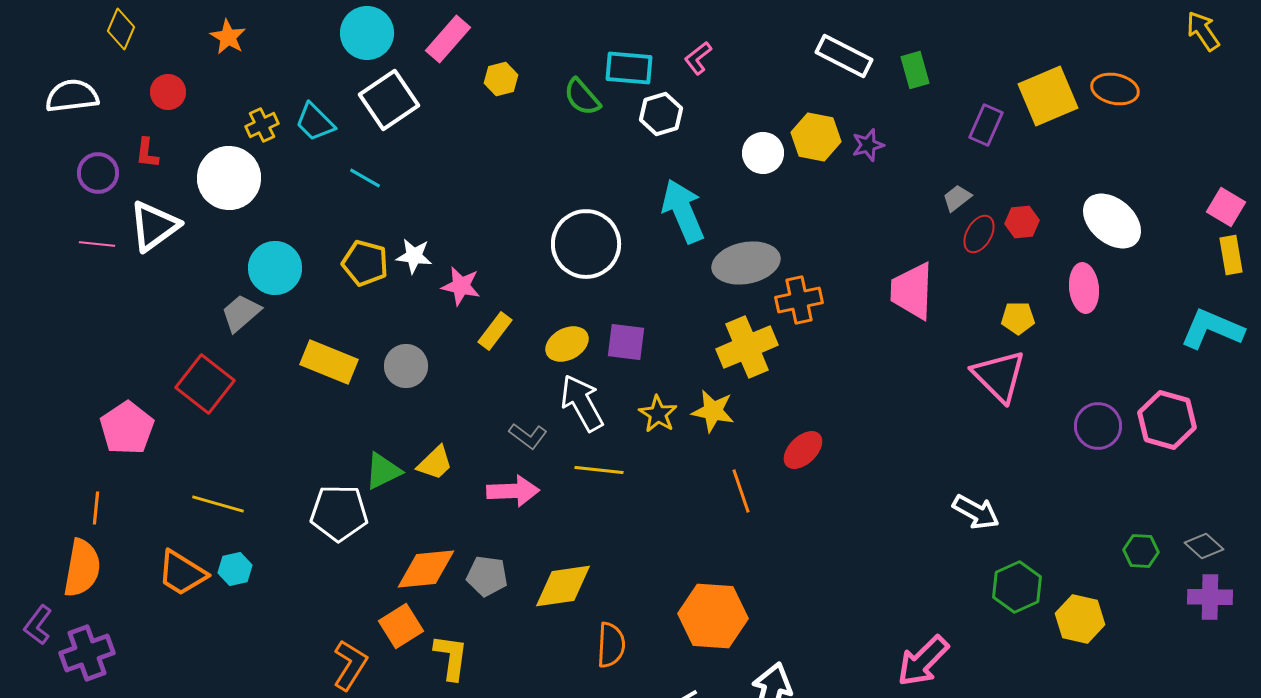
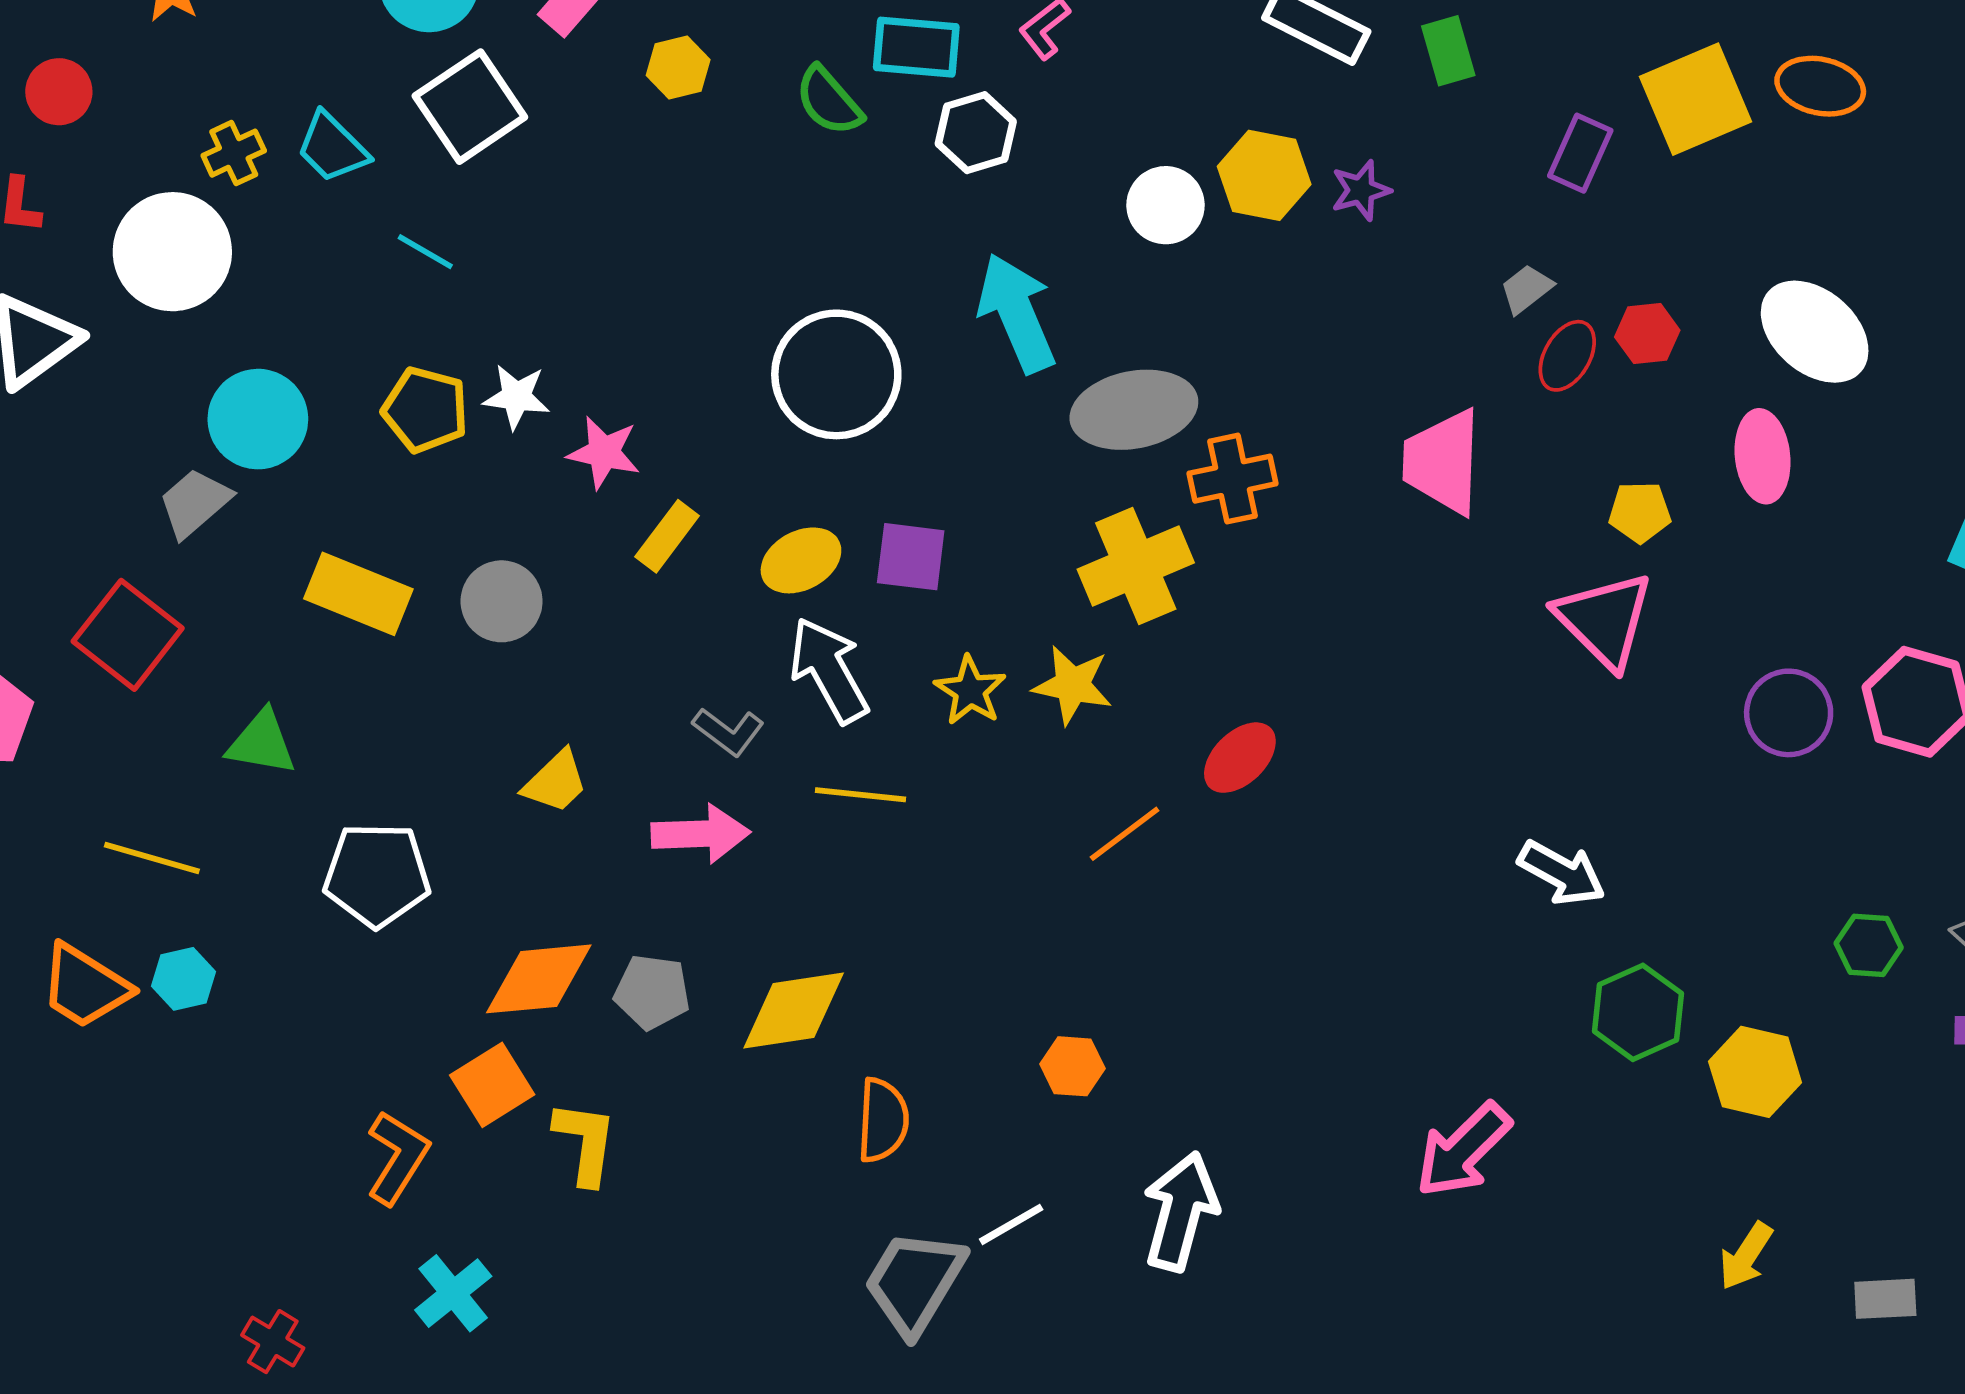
green triangle: (383, 471) -> (262, 743), moved, turned 36
orange line: (741, 491) -> (1125, 834), turned 72
orange hexagon: (713, 616) -> (1073, 1066), size x0.5

